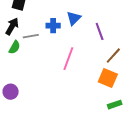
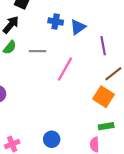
blue cross: (53, 26) -> (56, 21), moved
gray line: (31, 36) -> (38, 51), moved

